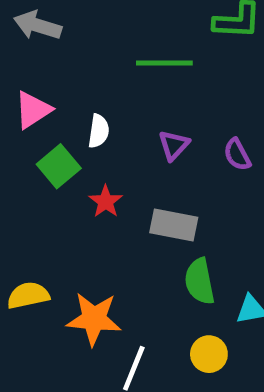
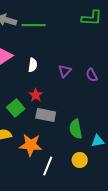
green line: (164, 63) -> (34, 25), moved
green square: (59, 166) -> (16, 108), moved
gray rectangle: (174, 225) -> (46, 115), moved

